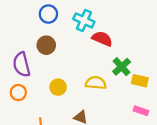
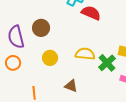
brown circle: (46, 45) -> (41, 28), moved
green cross: (122, 67) -> (107, 63), moved

